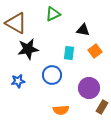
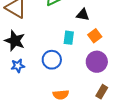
black star: (28, 49) -> (15, 41), moved, turned 30
purple circle: (89, 88) -> (97, 62), moved

